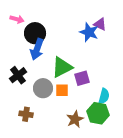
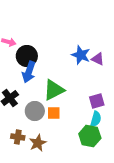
purple triangle: (100, 24) -> (98, 59), moved
purple square: (82, 78) -> (97, 101), moved
brown star: (75, 119) -> (38, 143), moved

